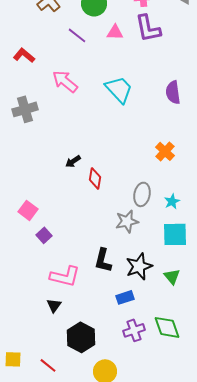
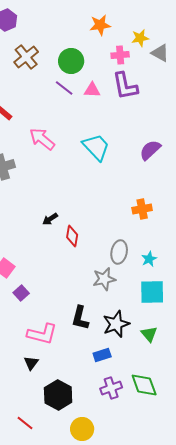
purple line: (77, 35) -> (64, 88), moved
purple semicircle: (173, 92) -> (150, 150), turned 55
orange cross: (165, 151) -> (142, 209), turned 36

